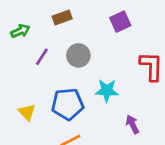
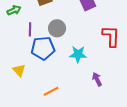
purple line: (42, 57) -> (30, 29), turned -32
blue pentagon: (68, 104) -> (43, 48), moved

